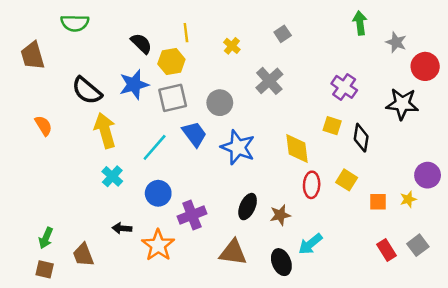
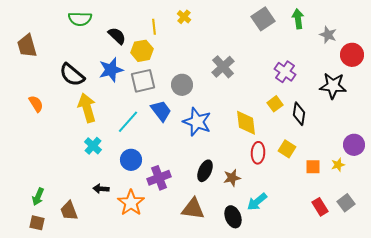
green semicircle: (75, 23) -> (80, 19), moved
gray square: (283, 34) -> (263, 19), moved, size x1.6
yellow cross: (232, 46) -> (184, 17), moved
yellow square: (332, 126) -> (275, 104), turned 35

